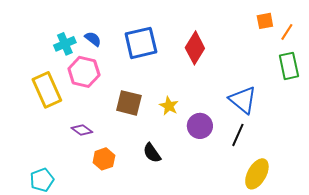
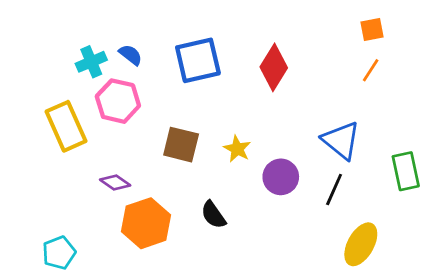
orange line: (287, 32) -> (371, 70), moved
green rectangle: (289, 66) -> (406, 171), moved
orange hexagon: (104, 159) -> (146, 223), size x1.6

